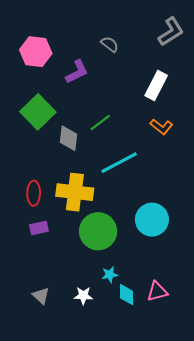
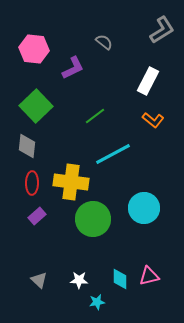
gray diamond: (68, 138) -> (27, 146), moved
purple rectangle: (39, 228) -> (37, 216), turned -30
cyan star: (110, 275) -> (97, 302), moved

